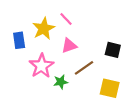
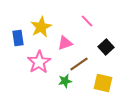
pink line: (66, 19) -> (87, 21), moved
black square: (113, 50) -> (106, 47), turned 35
green star: (61, 82) -> (65, 81), moved

